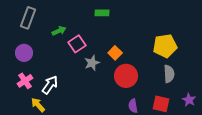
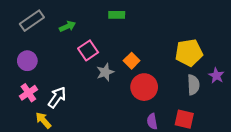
gray rectangle: (28, 18) -> (32, 21), turned 35
green arrow: (59, 31) -> (67, 26), moved
purple star: (189, 100) -> (216, 76), moved

